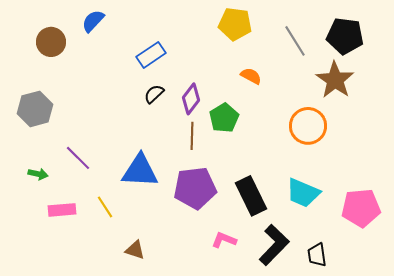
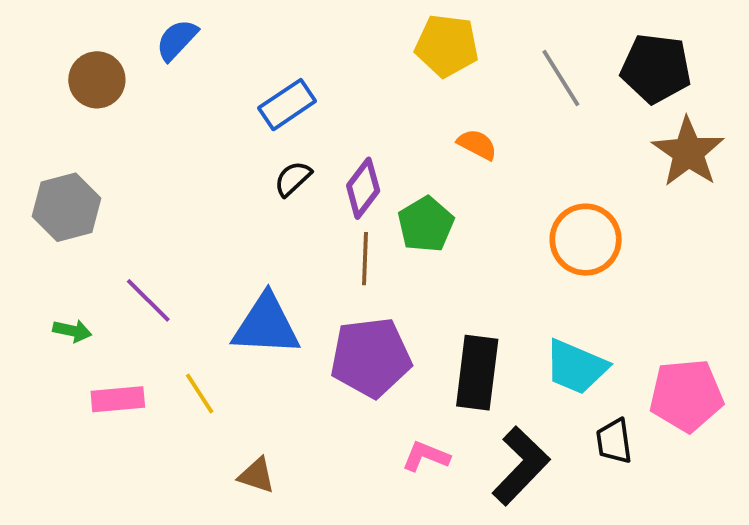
brown star: (335, 80) -> (688, 152), moved
black rectangle: (251, 196) -> (477, 373), turned 33
black trapezoid: (317, 255) -> (614, 441), moved

